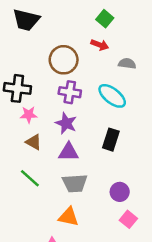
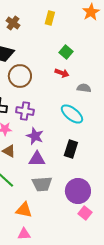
brown circle: (64, 60) -> (20, 76), moved
purple cross: (70, 92) -> (25, 111), moved
purple circle: (120, 192) -> (78, 191), size x1.6
orange triangle: (69, 217) -> (24, 210), moved

